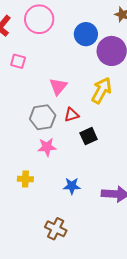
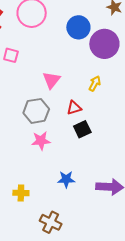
yellow arrow: (101, 90) -> (95, 84), size x0.6
red triangle: (72, 115) -> (74, 108), moved
yellow cross: (25, 179) -> (21, 193), moved

